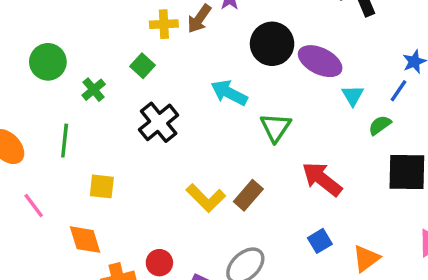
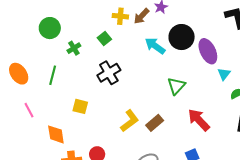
purple ellipse: (320, 61) -> (208, 51), turned 30
cyan arrow: (229, 93) -> (155, 46), moved
yellow square: (102, 186) -> (80, 106), moved
yellow L-shape: (206, 198) -> (130, 121), turned -90

